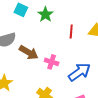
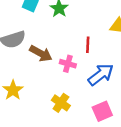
red line: (71, 31) -> (88, 45), moved

